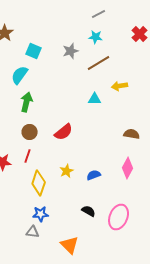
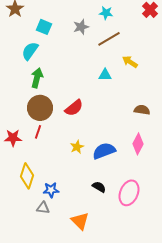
yellow arrow: (120, 86) -> (130, 62), turned 42
brown circle: (30, 132) -> (40, 108), size x1.6
blue semicircle: (94, 175) -> (104, 151), size x1.6
yellow diamond: (39, 183) -> (27, 176), moved

